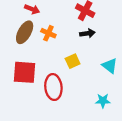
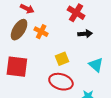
black arrow: (87, 33) -> (85, 34), moved
red ellipse: (53, 87) -> (61, 82), moved, turned -70

